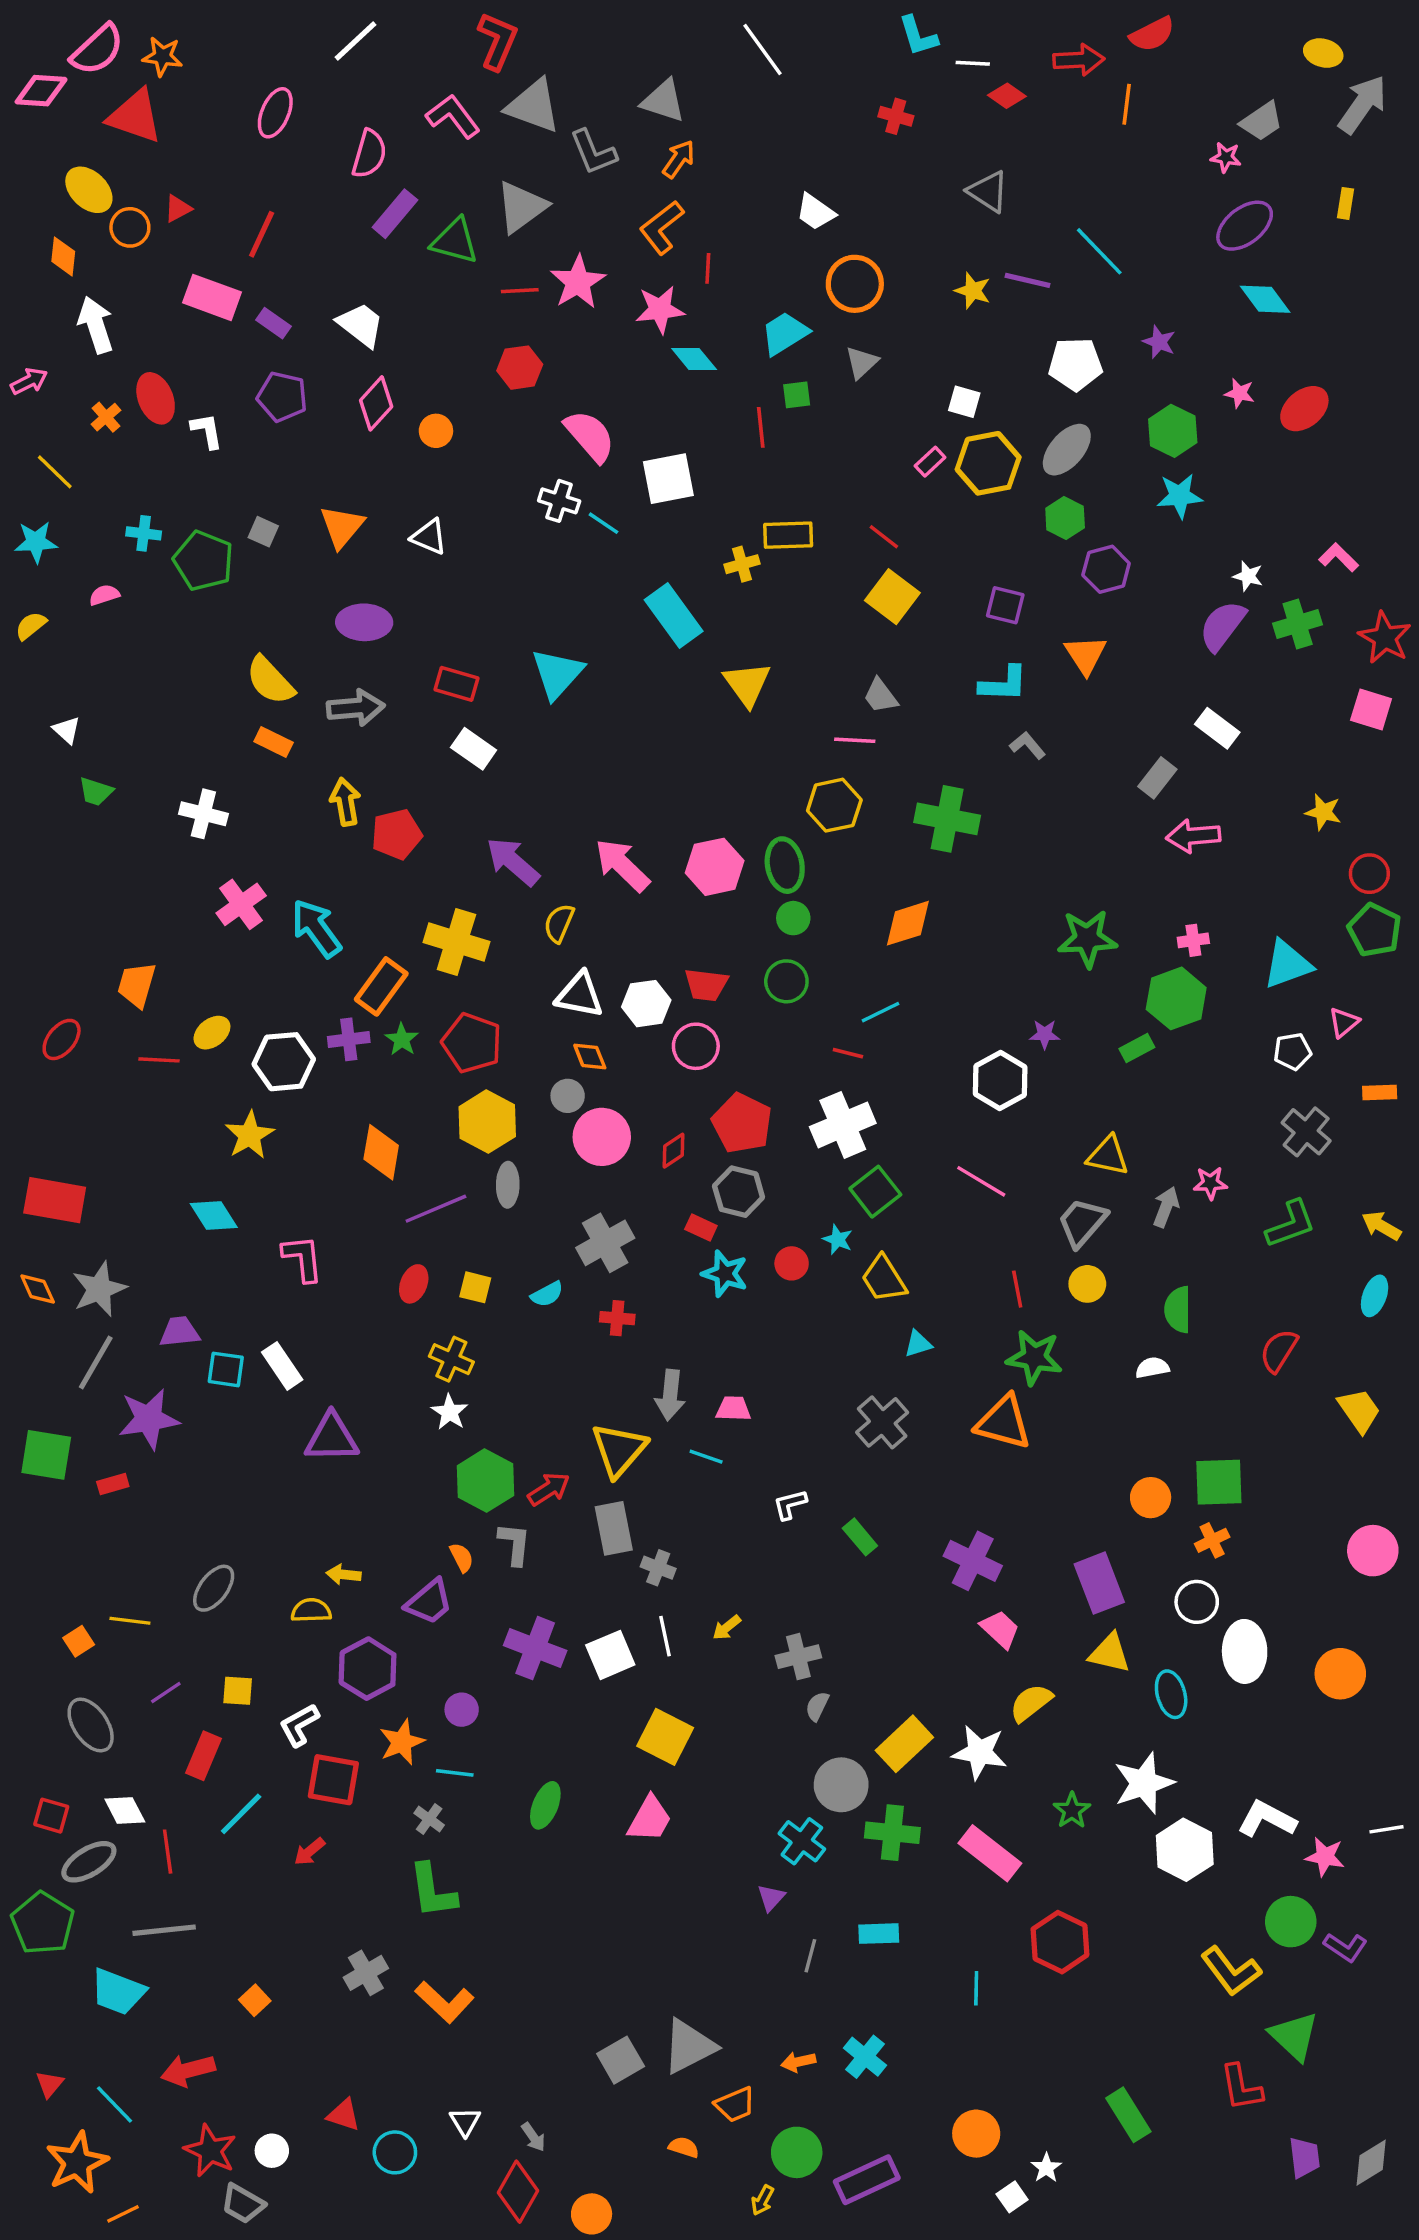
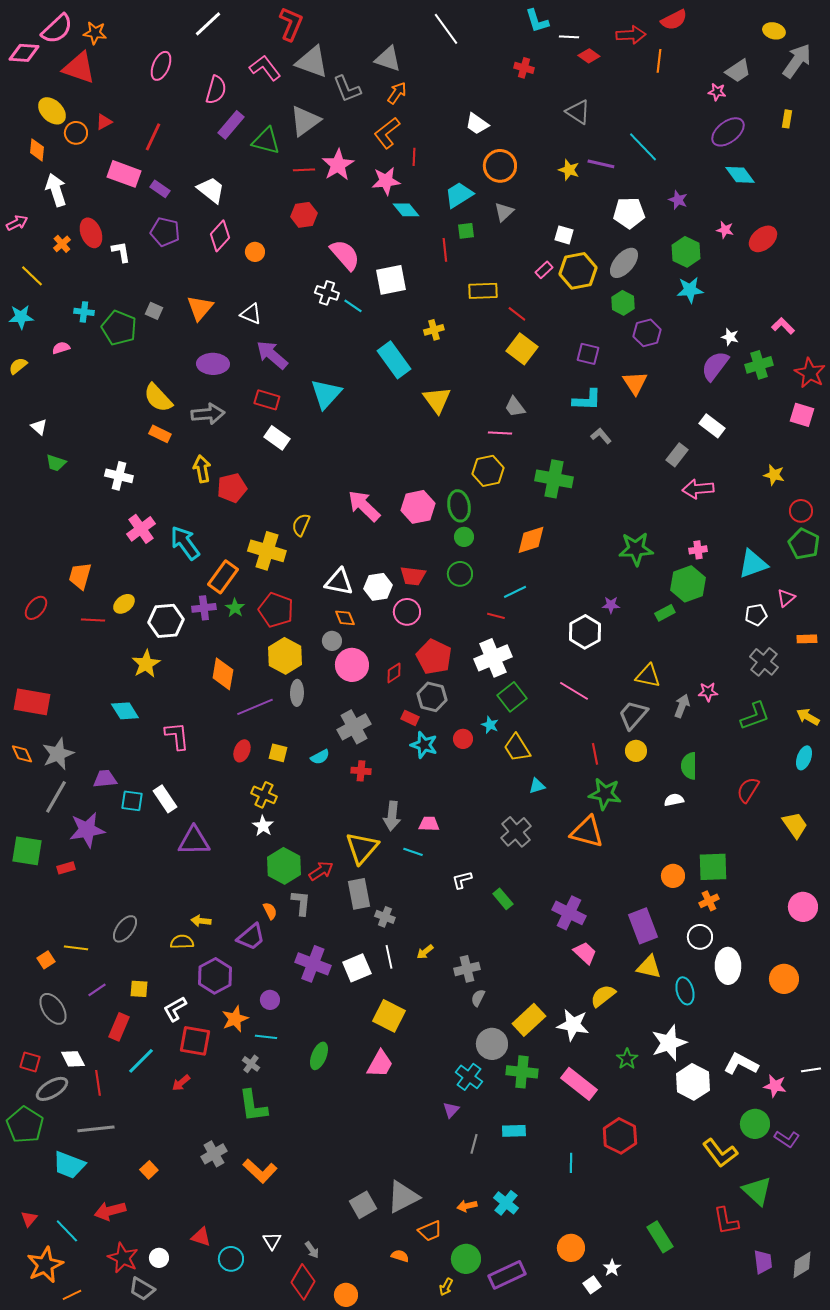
yellow rectangle: (788, 535) -> (483, 291), moved
purple arrow: (513, 862) -> (272, 355), moved
yellow semicircle: (559, 923) -> (301, 525), moved

